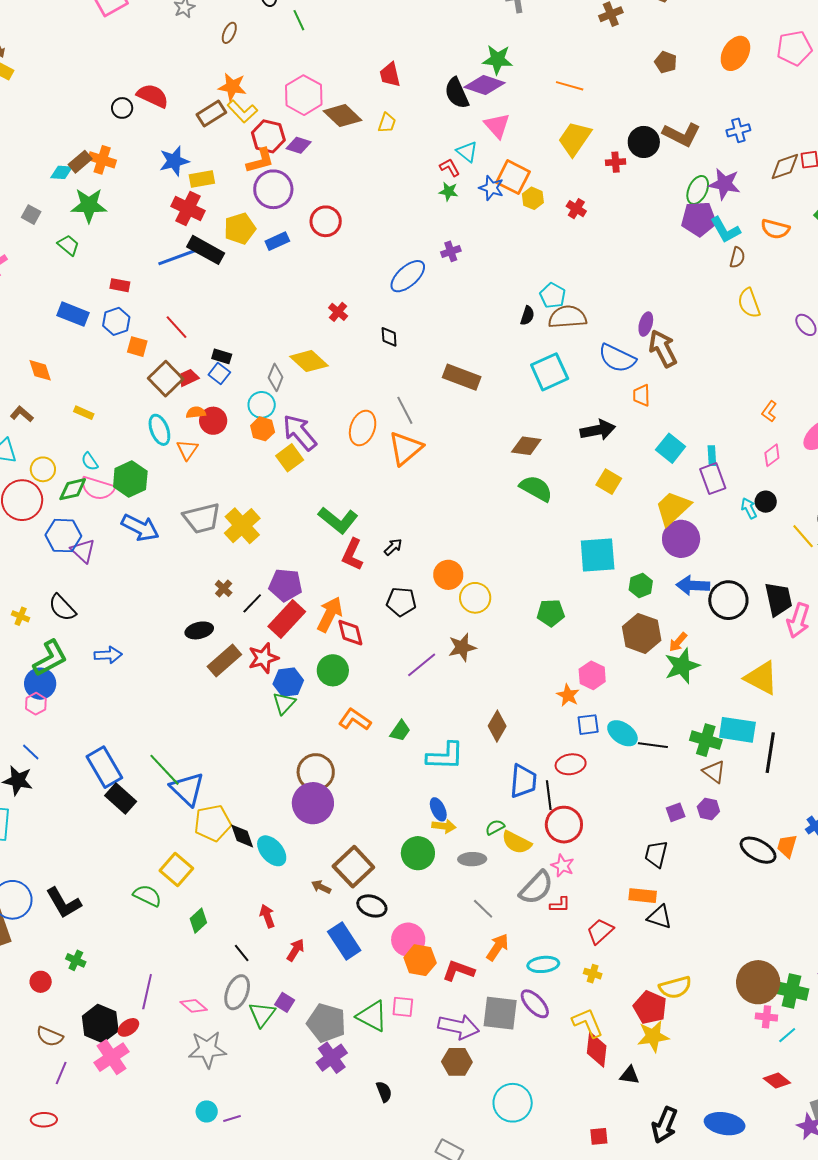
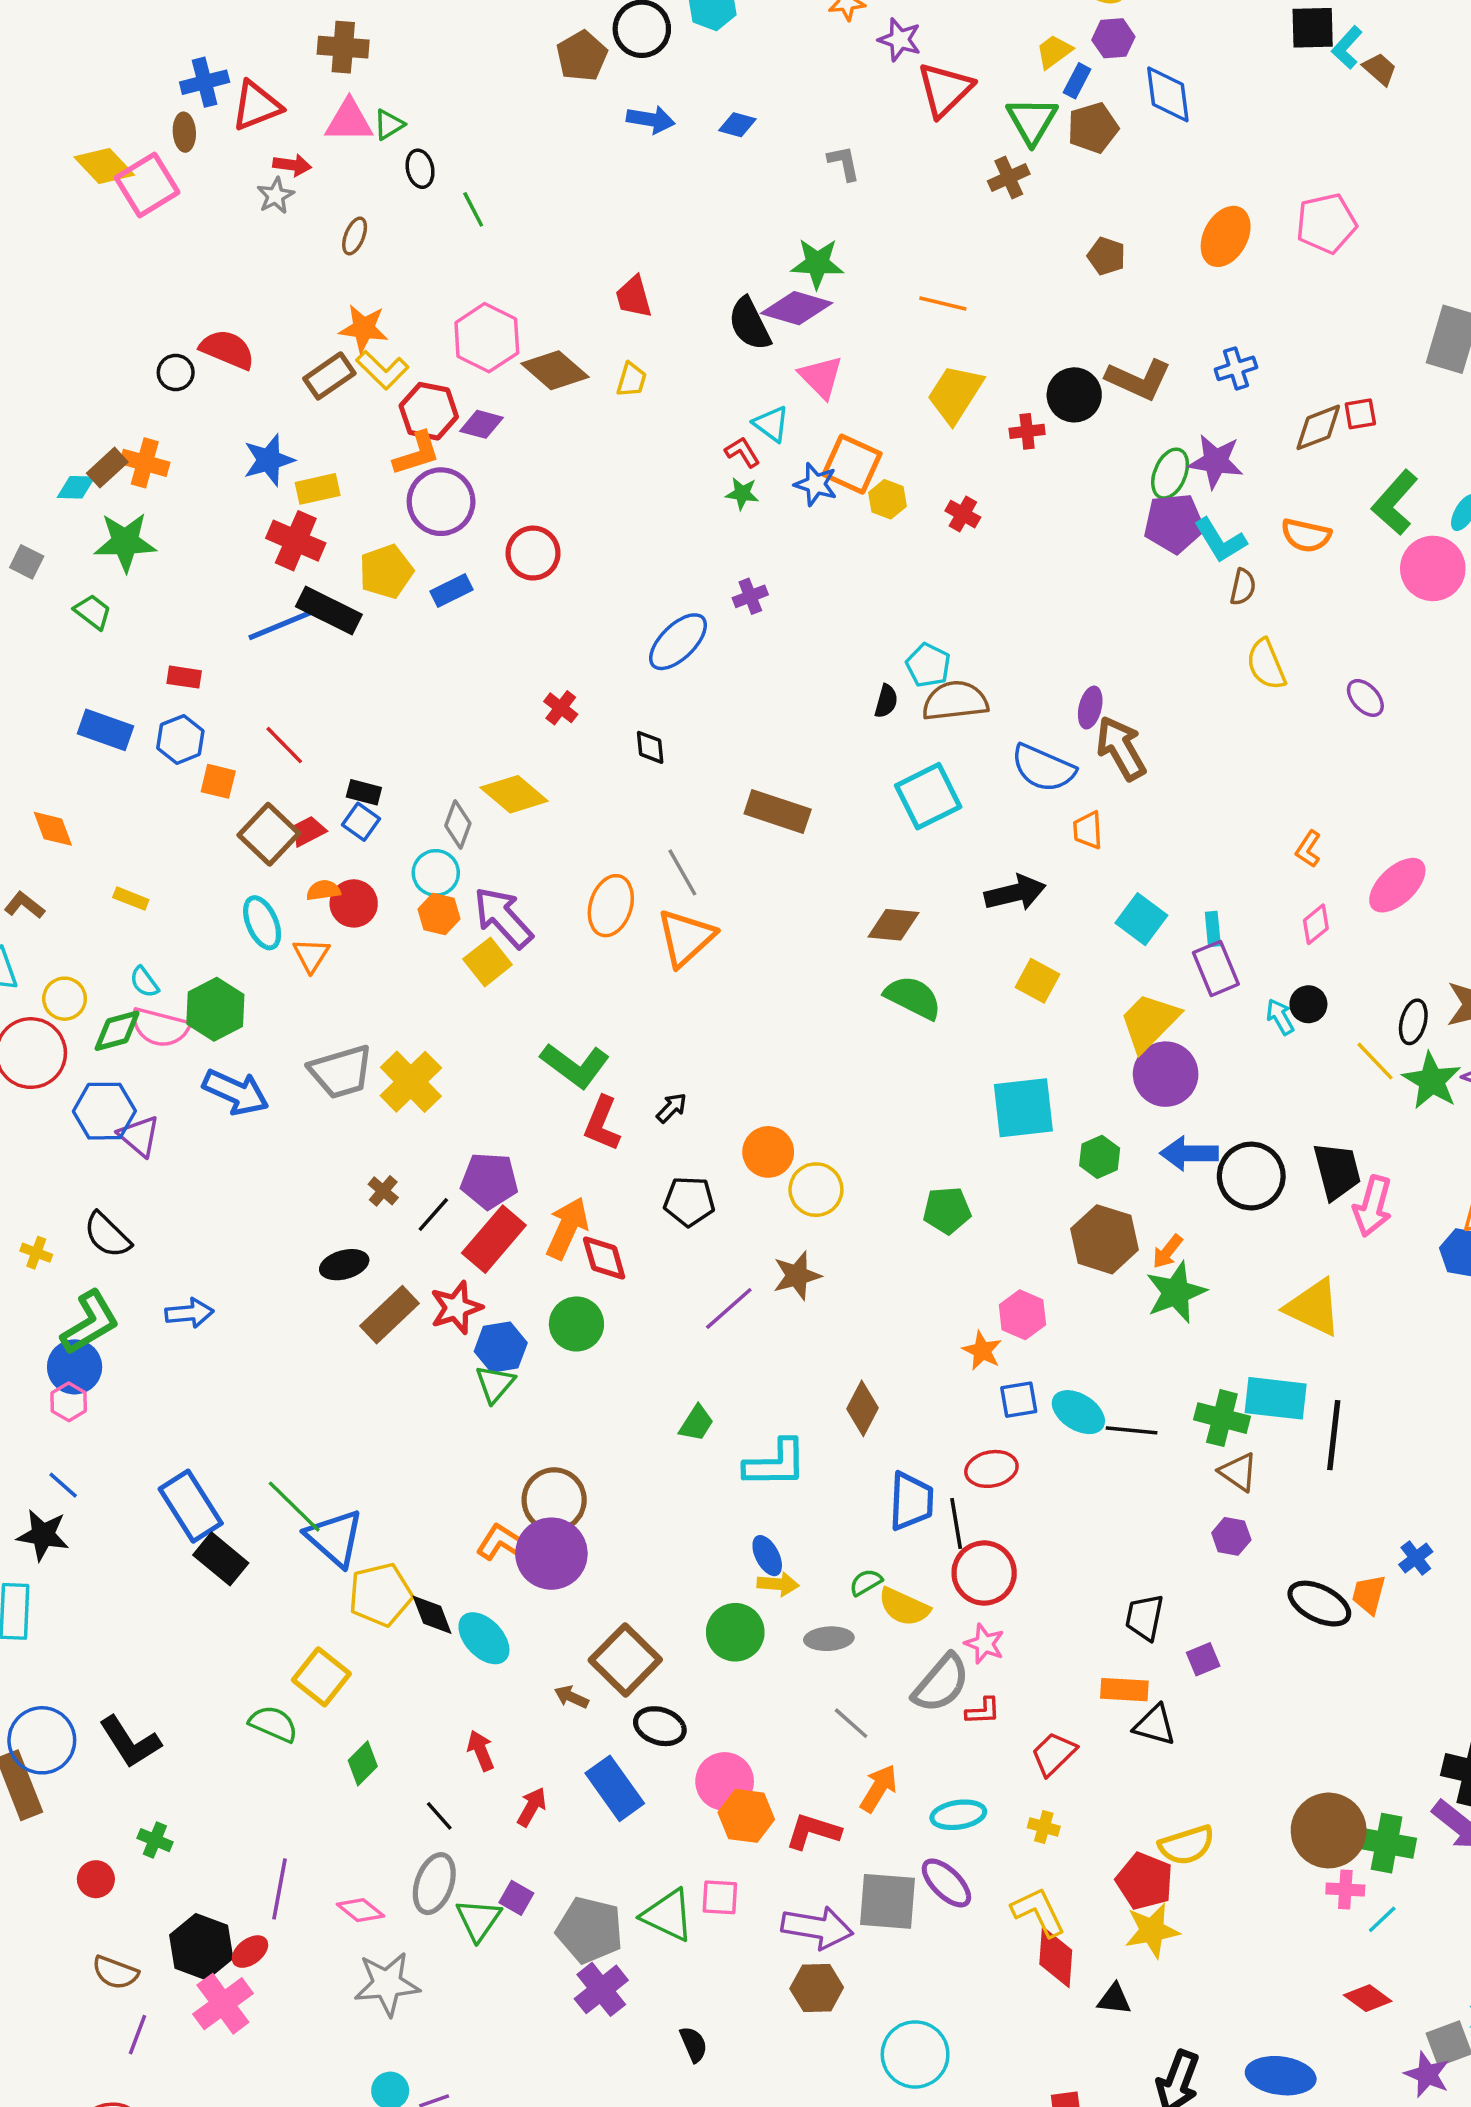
orange L-shape: (355, 720) -> (504, 1544), moved
purple square: (676, 812) -> (1203, 1659), moved

